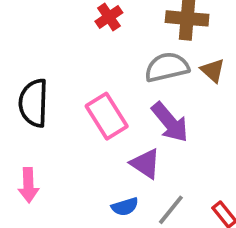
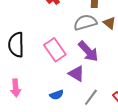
blue semicircle: (125, 207) -> (57, 95), moved

